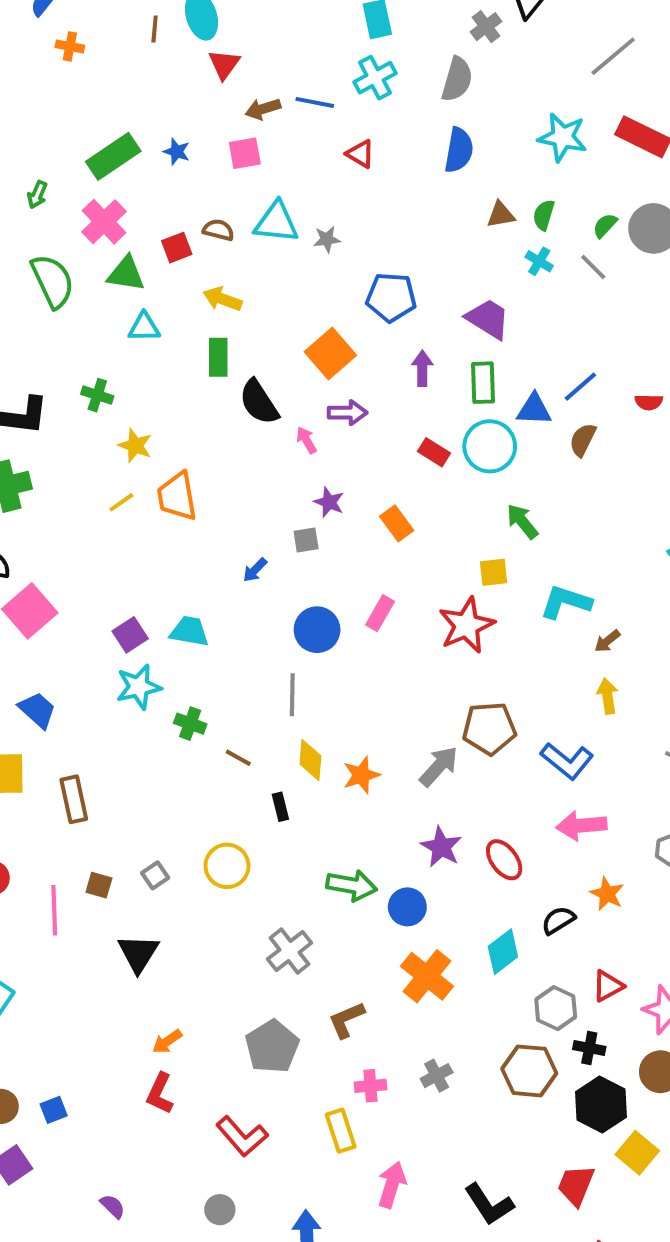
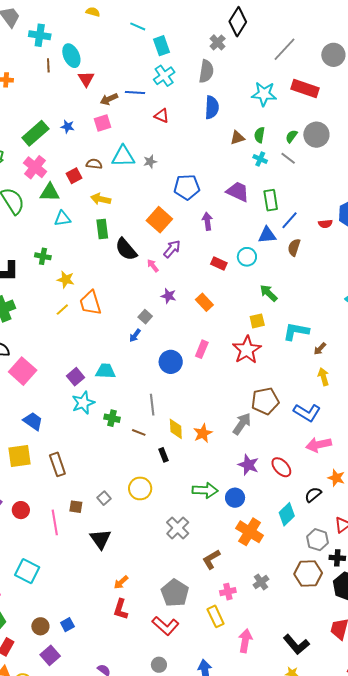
green rectangle: (483, 383) -> (271, 200), moved
purple arrow: (348, 413) -> (172, 249), turned -42
cyan circle: (490, 446) -> (247, 257), size x0.7
gray square: (306, 540) -> (145, 317), moved, turned -32
gray line: (292, 695) -> (152, 405), moved
gray pentagon: (272, 1047) -> (175, 593), moved

